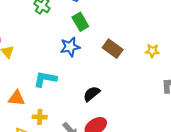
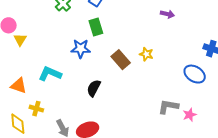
yellow star: (152, 51) -> (146, 54), moved
black semicircle: (92, 94) -> (94, 88), moved, turned -36

